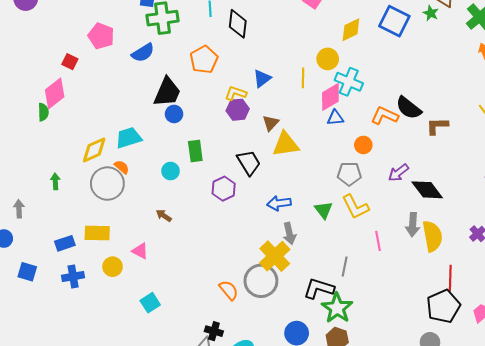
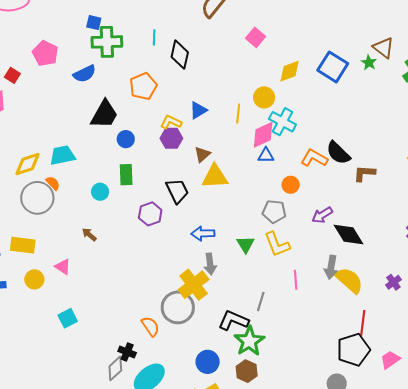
blue circle: (174, 114) -> (126, 139), moved
yellow semicircle: (432, 236) -> (349, 280), turned -44
orange semicircle: (229, 290) -> (150, 326), moved

